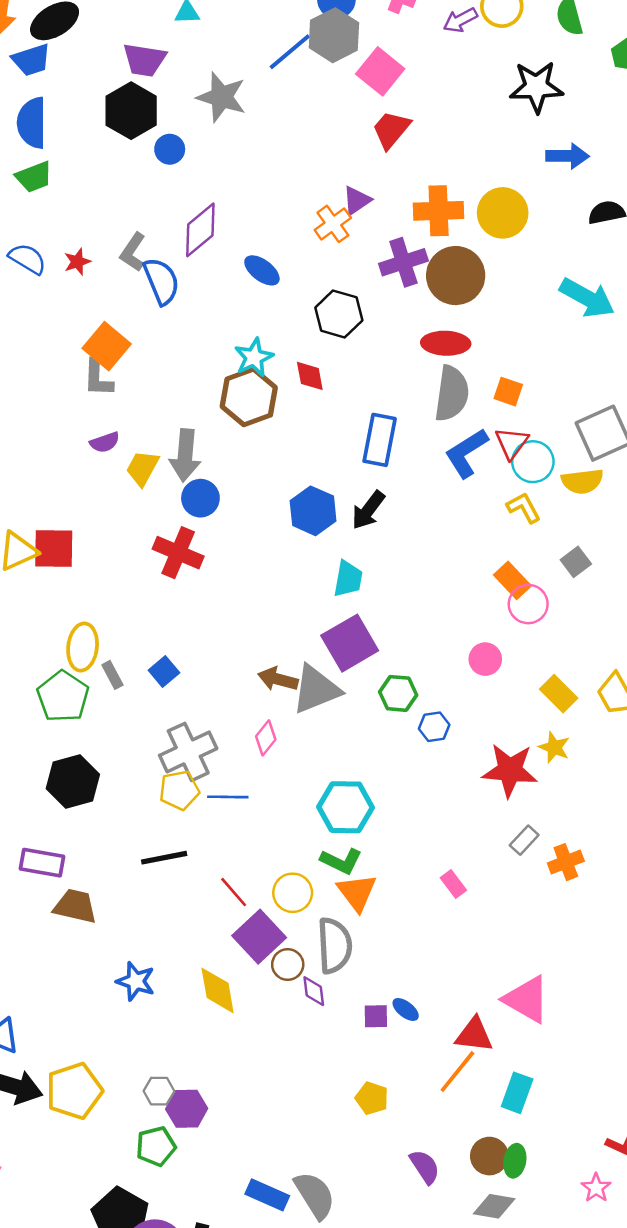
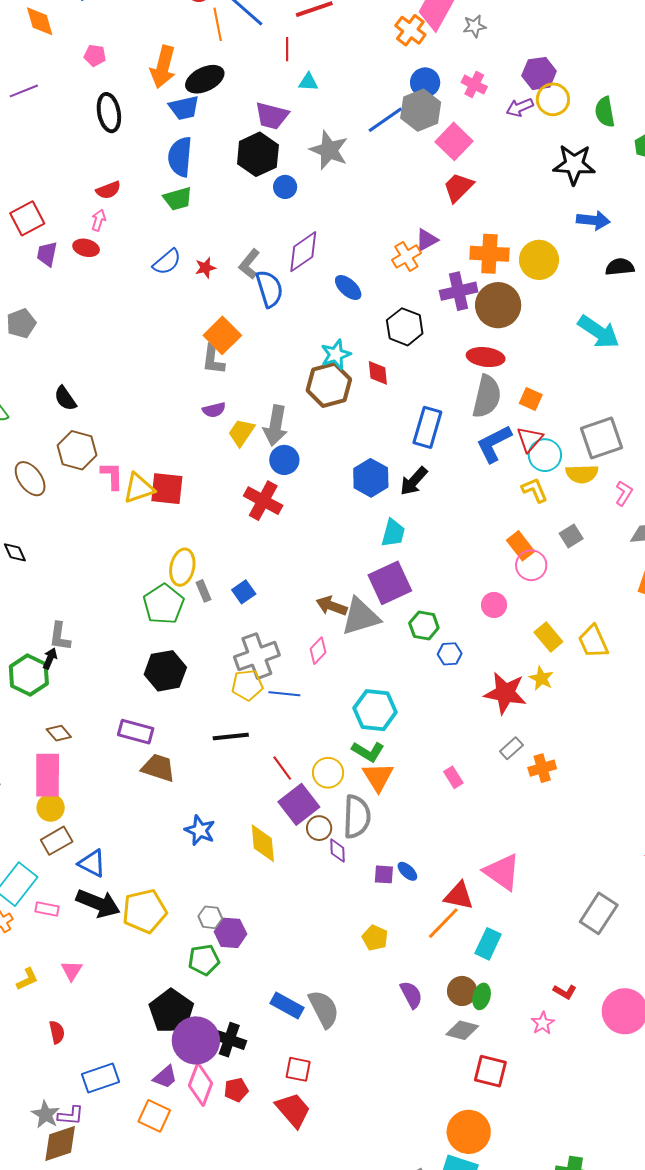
blue semicircle: (27, 259) -> (167, 262), turned 104

